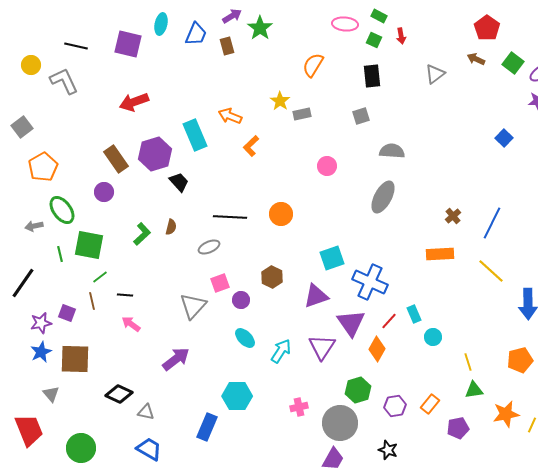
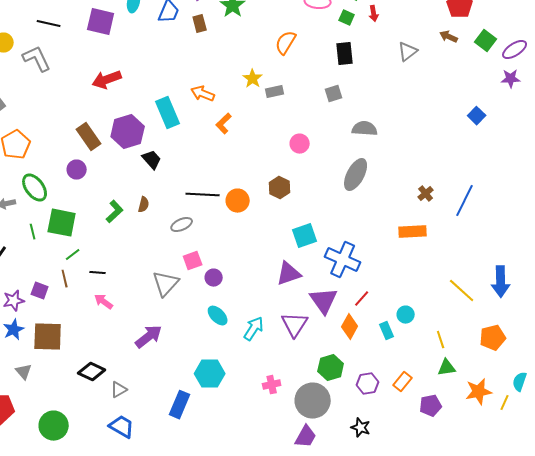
orange circle: (281, 214) -> (238, 201), moved
yellow line: (491, 271) -> (462, 291), moved
brown hexagon: (272, 277) -> (280, 188), moved
cyan rectangle: (414, 314) -> (387, 331), moved
gray triangle: (146, 412) -> (119, 390), turned -42

